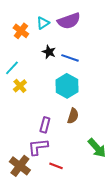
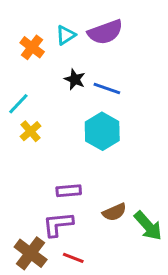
brown semicircle: (73, 116) -> (114, 212), moved, turned 49
purple rectangle: (45, 125) -> (69, 191), turned 70
red line: (56, 166) -> (73, 258), moved

